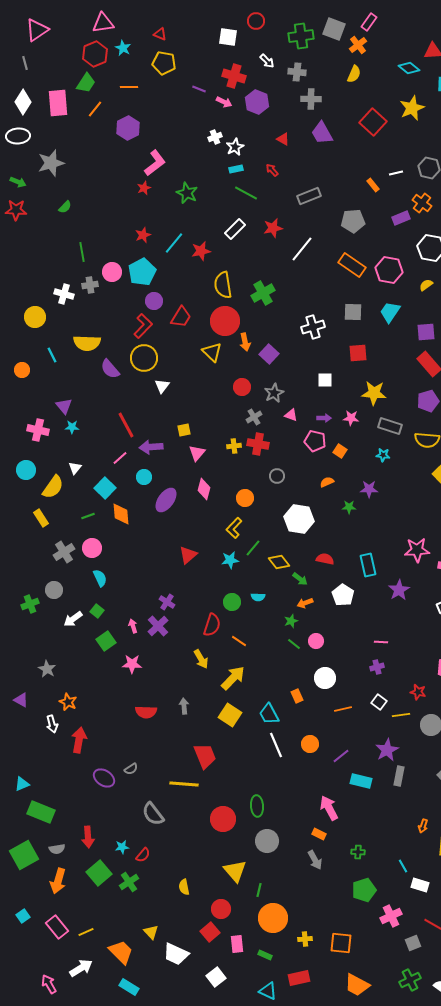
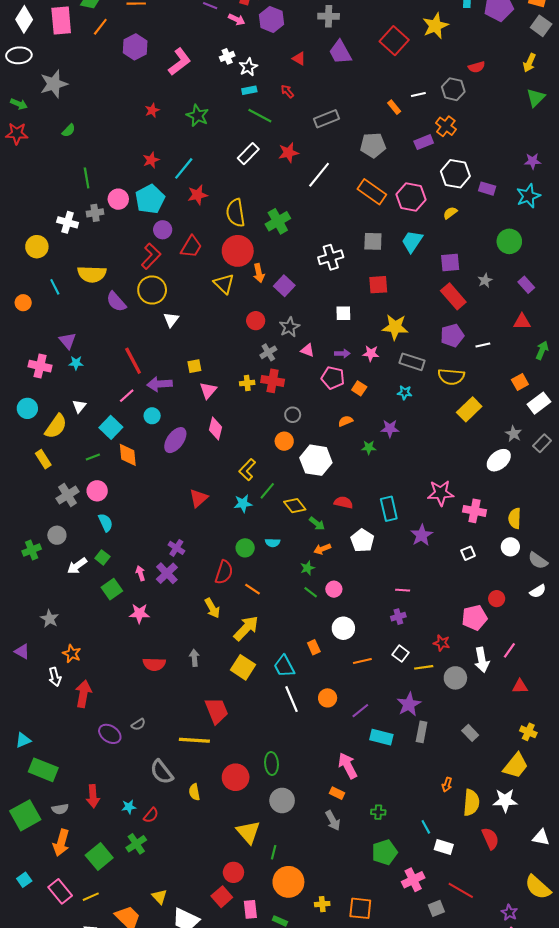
pink L-shape: (155, 163) -> (180, 62), moved
red star: (201, 251) -> (198, 195), moved
orange circle: (245, 498) -> (284, 441), moved
green square: (99, 873) -> (99, 857), moved
yellow semicircle: (184, 887) -> (194, 792), moved

